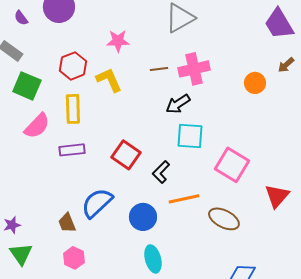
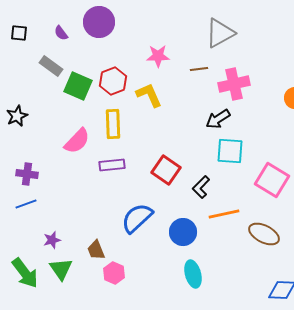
brown line: (159, 69) -> (199, 69), moved
green square: (27, 86) -> (78, 86), moved
brown trapezoid: (67, 223) -> (96, 250), moved

